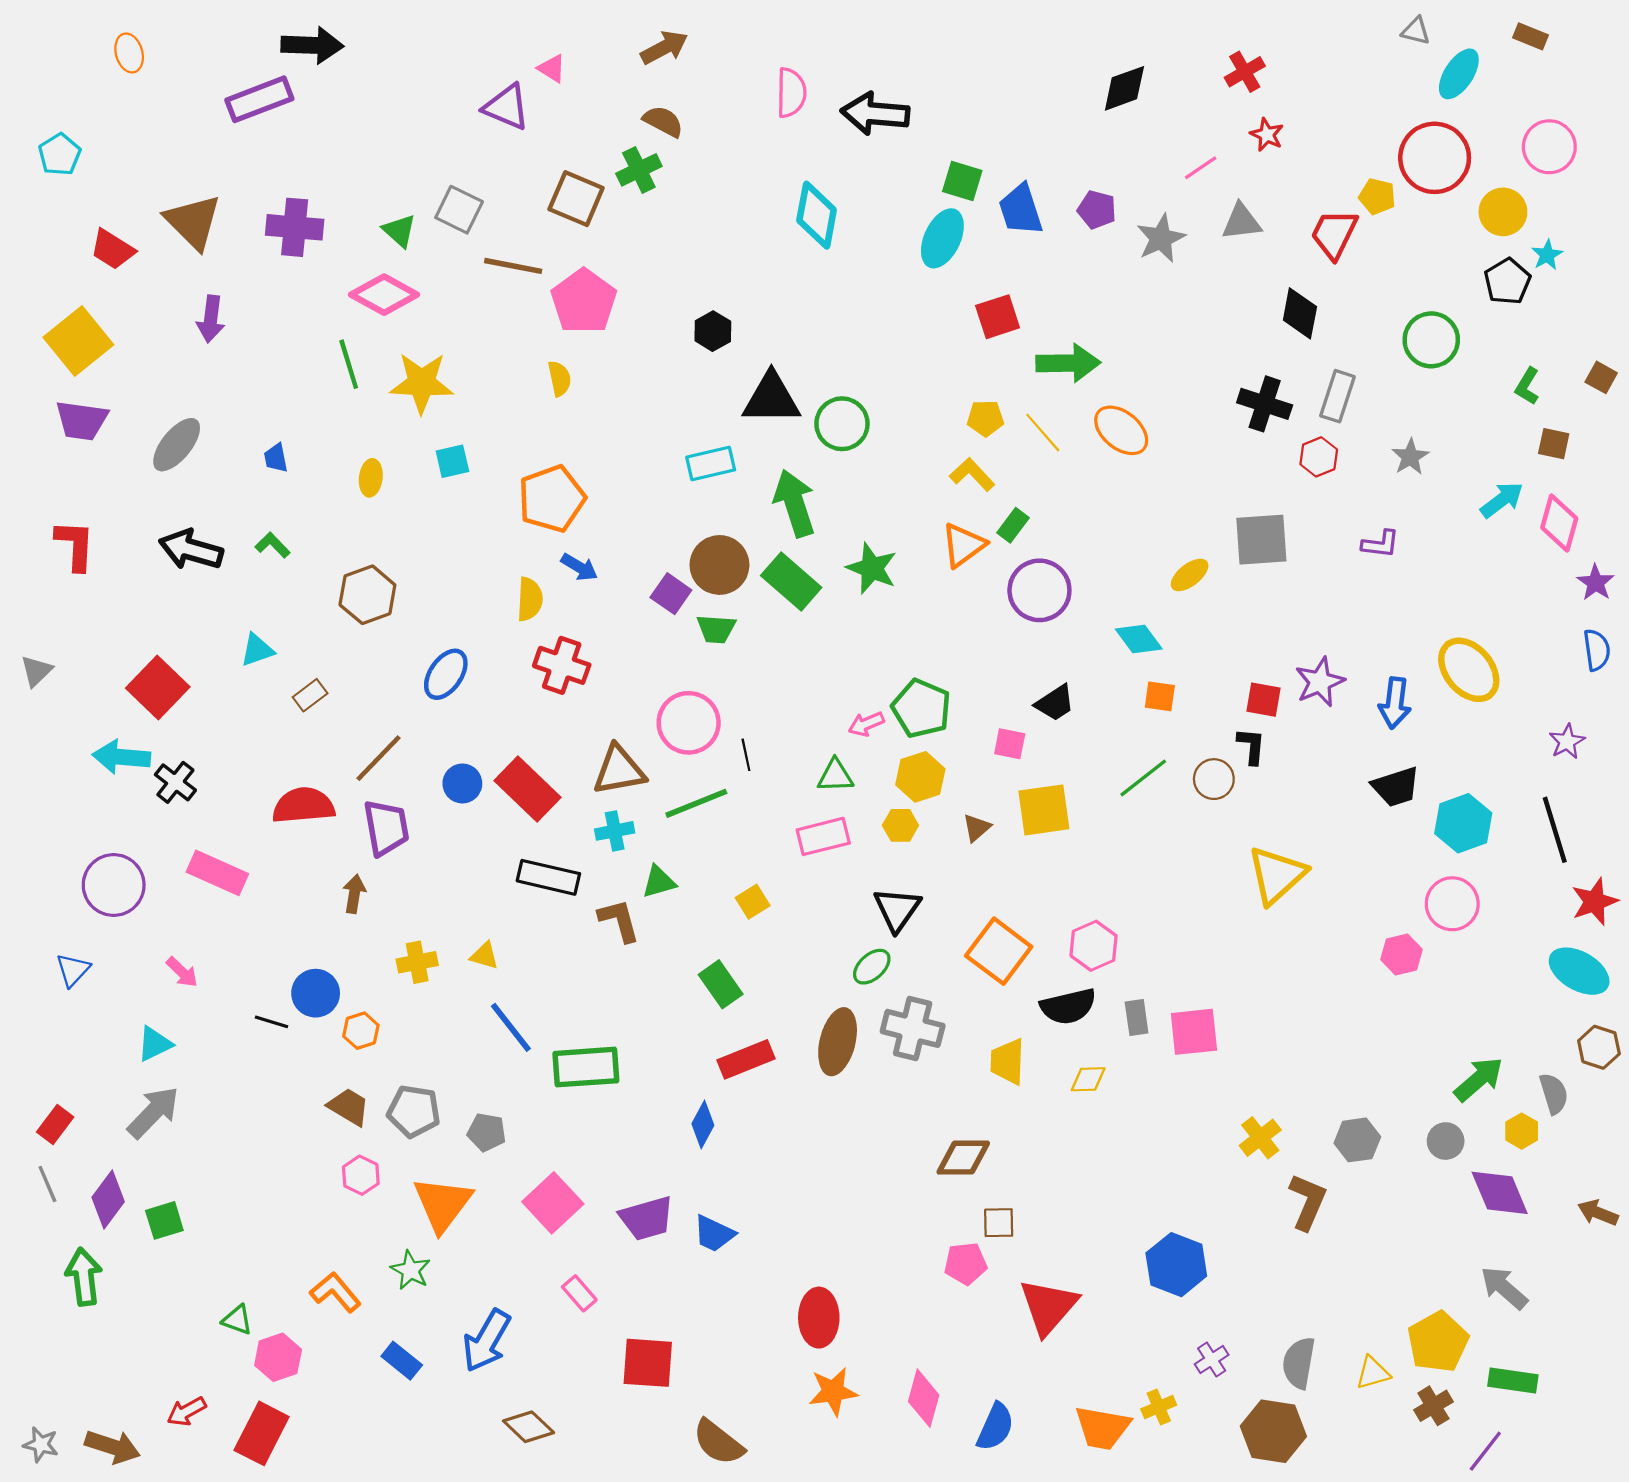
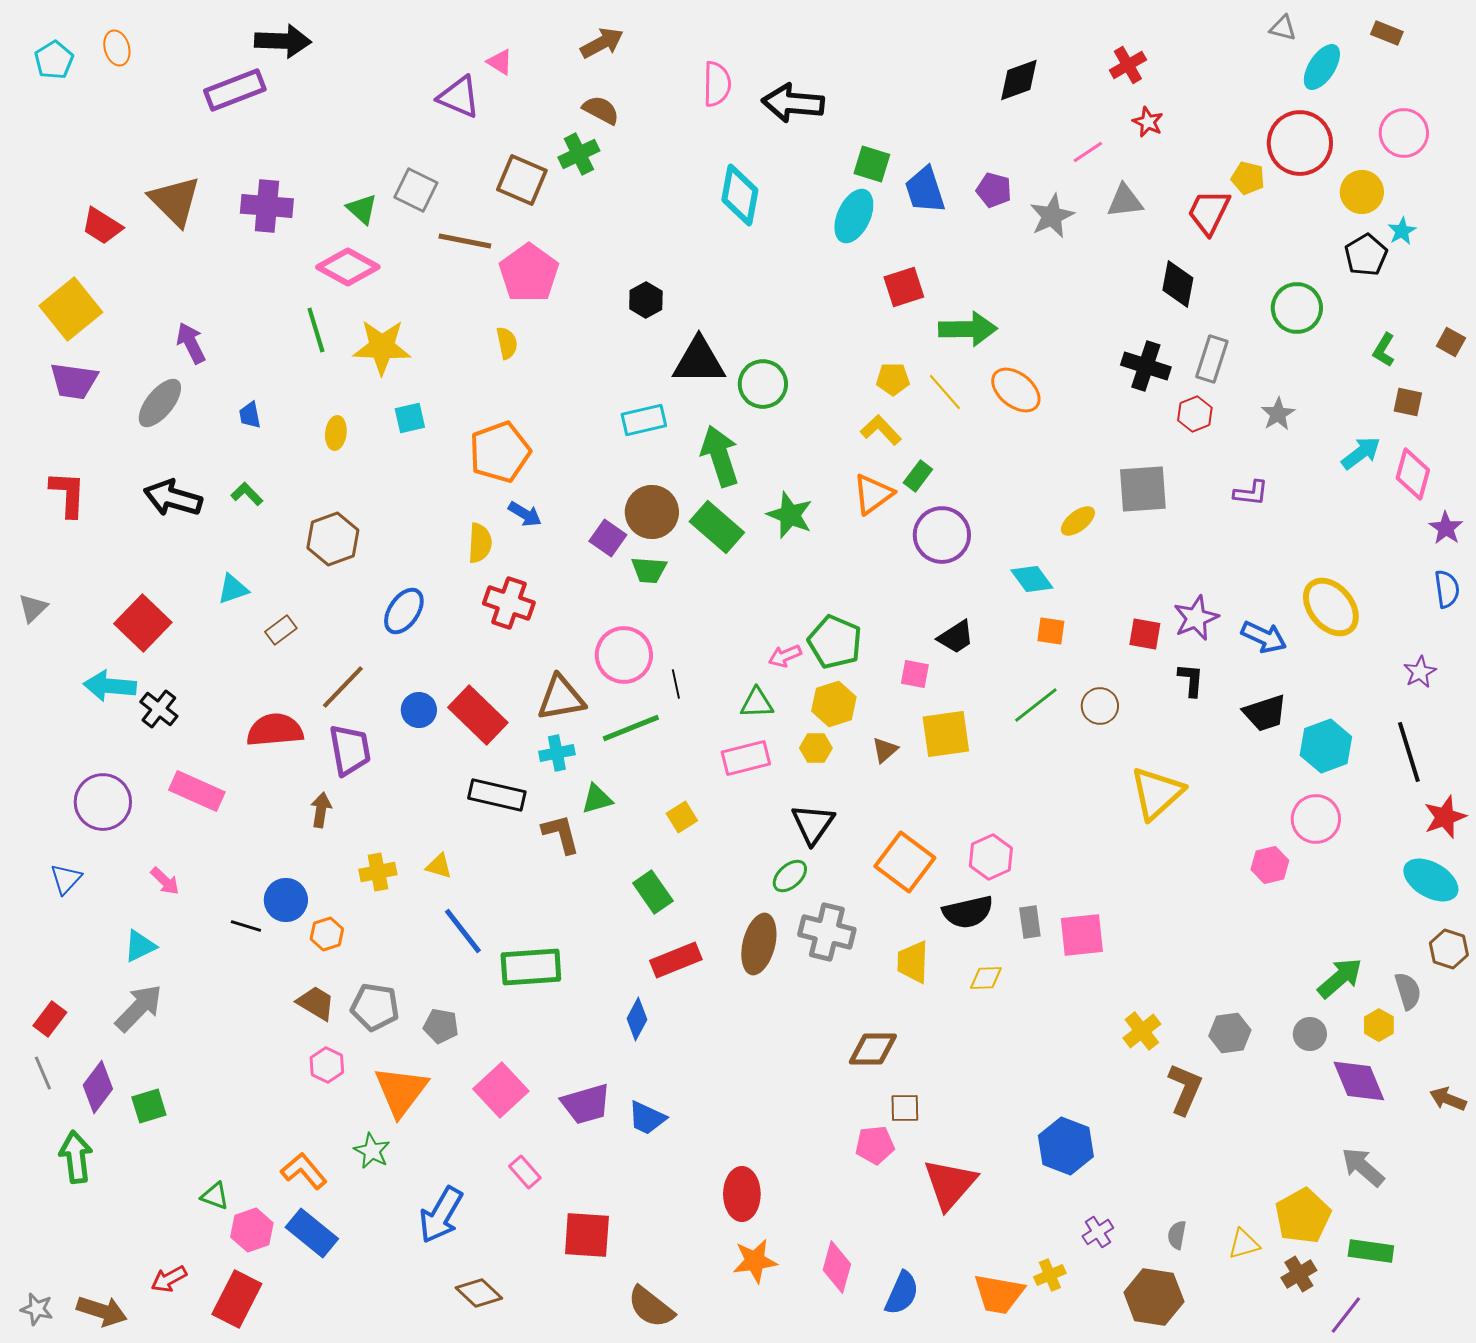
cyan pentagon: (60, 154) -> (54, 60), moved
purple arrow: (211, 319) -> (191, 343), moved, turned 147
blue arrow: (1395, 703) -> (1264, 637), turned -72
black L-shape: (1251, 746) -> (1191, 680), moved
blue rectangle: (402, 1361) -> (312, 1233), moved, size x1.4
gray semicircle: (1299, 1363) -> (1177, 1235), size x0.6

